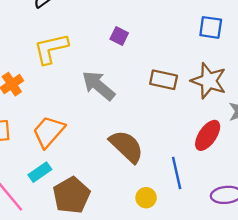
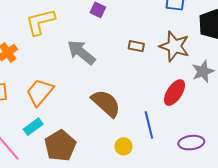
brown rectangle: (164, 80) -> (136, 46), size x0.7

